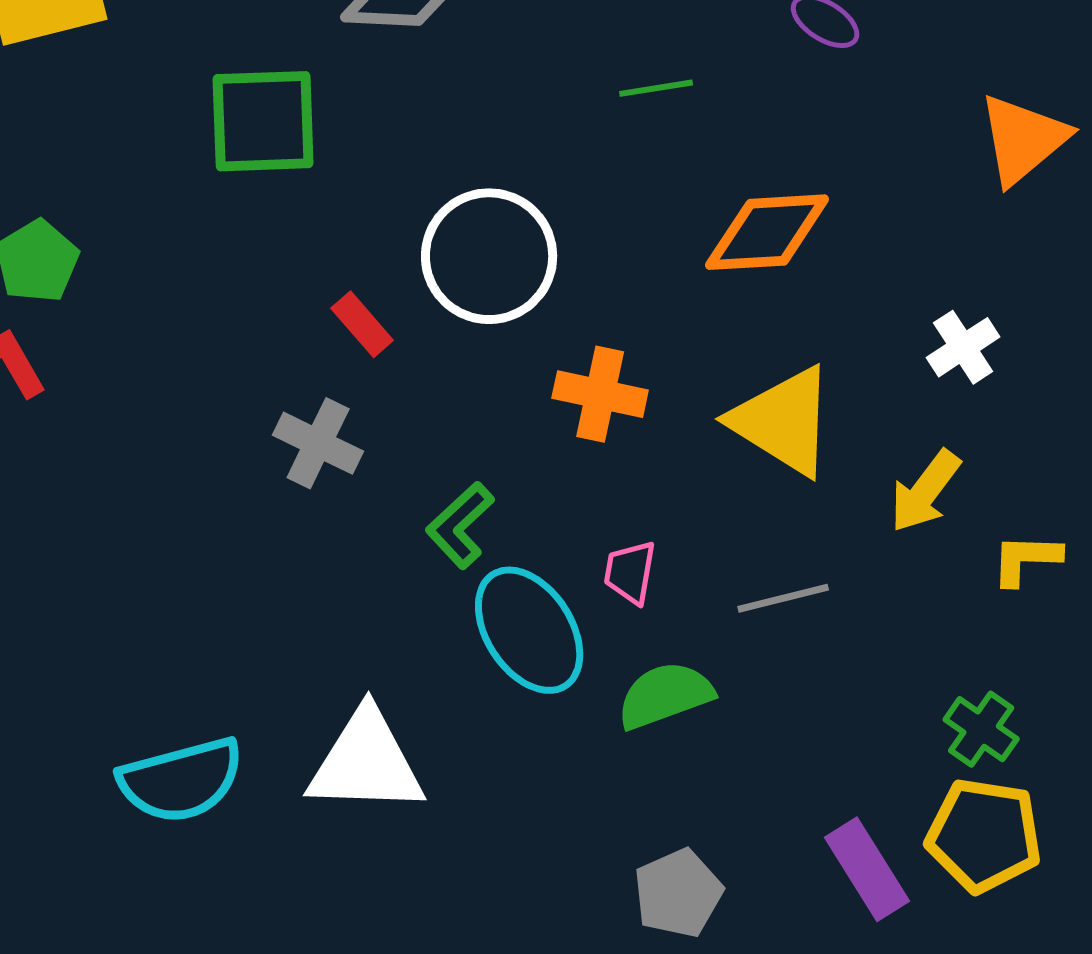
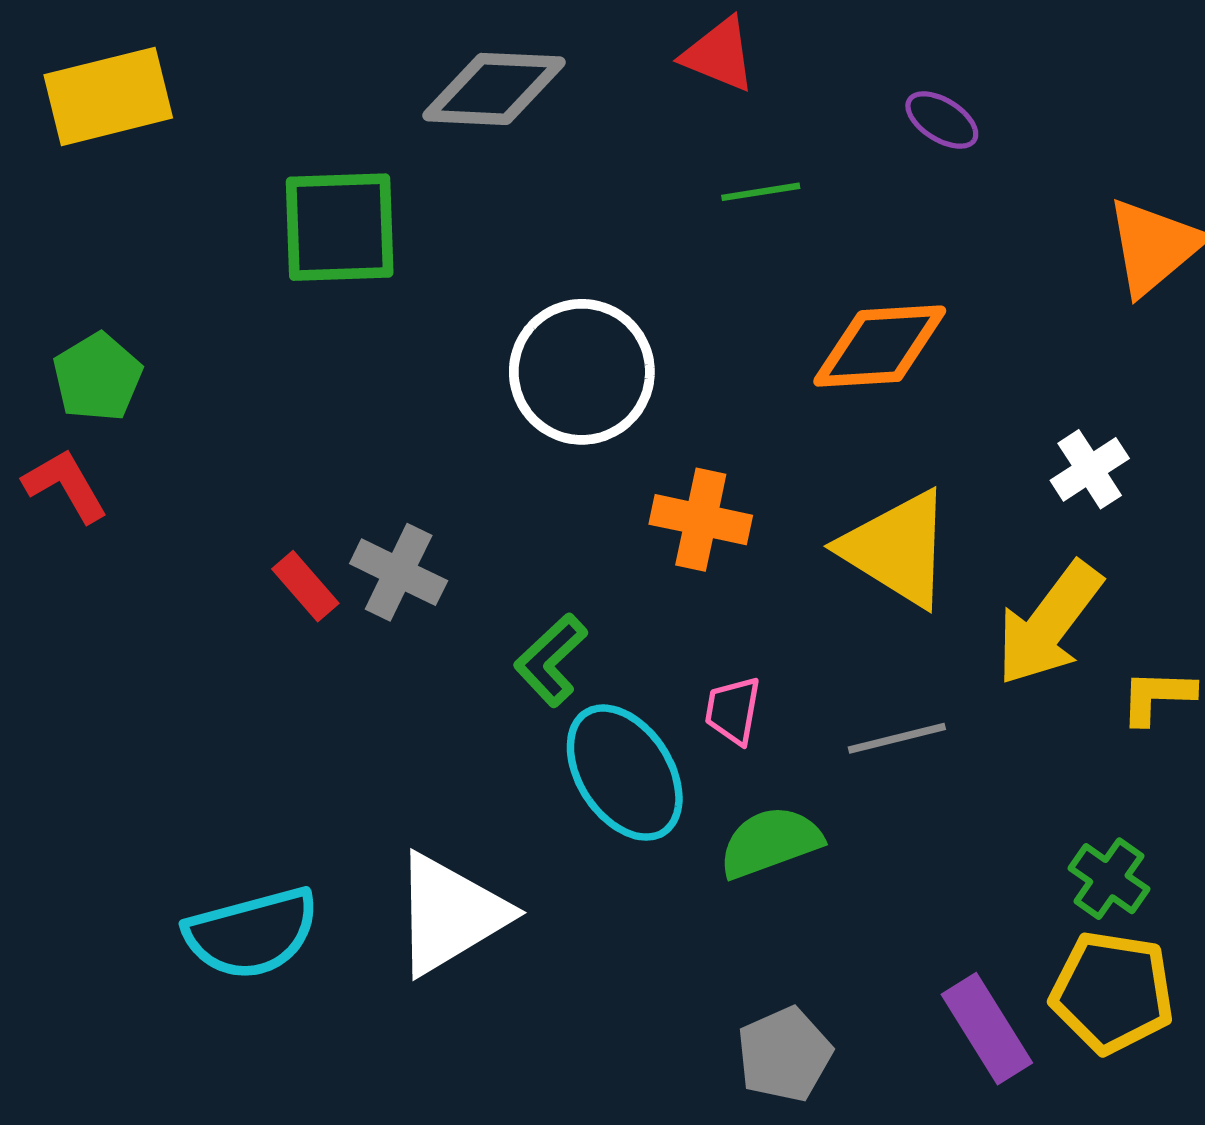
red rectangle: (362, 324) -> (305, 586), moved
yellow arrow: (925, 491) -> (1049, 624), size x1.4
white triangle: (366, 762) -> (450, 914), turned -33

